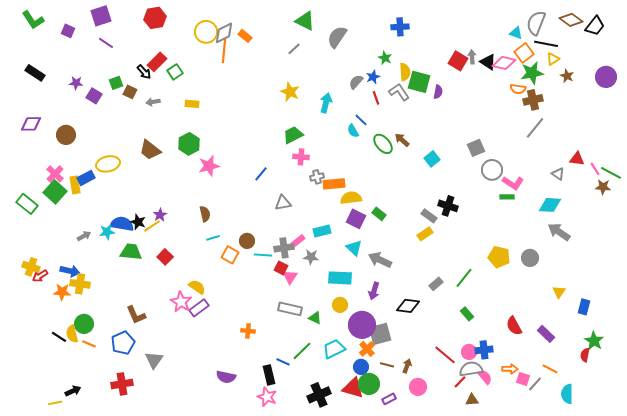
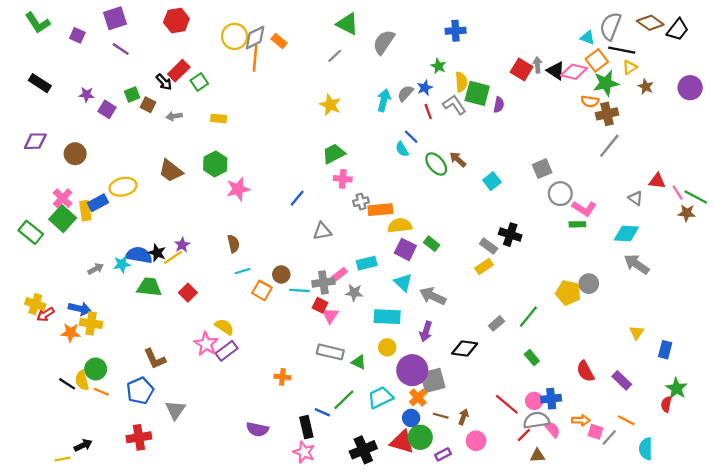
cyan arrow: (326, 103) -> (384, 100), moved
gray circle: (530, 258) -> (589, 284), moved

